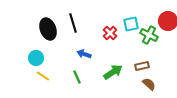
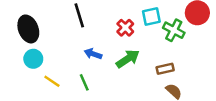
black ellipse: (48, 29) -> (28, 29), moved
green arrow: (113, 72) -> (128, 59), moved
yellow line: (43, 76) -> (52, 81), moved

